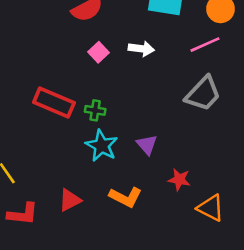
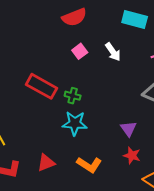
white arrow: (141, 49) -> (113, 52), turned 42
purple triangle: (147, 145) -> (129, 129), moved
cyan star: (102, 146) -> (75, 123), turned -30

